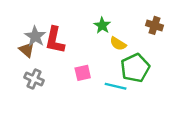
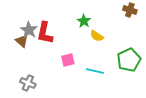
brown cross: (154, 25) -> (130, 10), moved
green pentagon: (135, 68) -> (129, 60), moved
gray cross: (34, 79) -> (28, 83), moved

